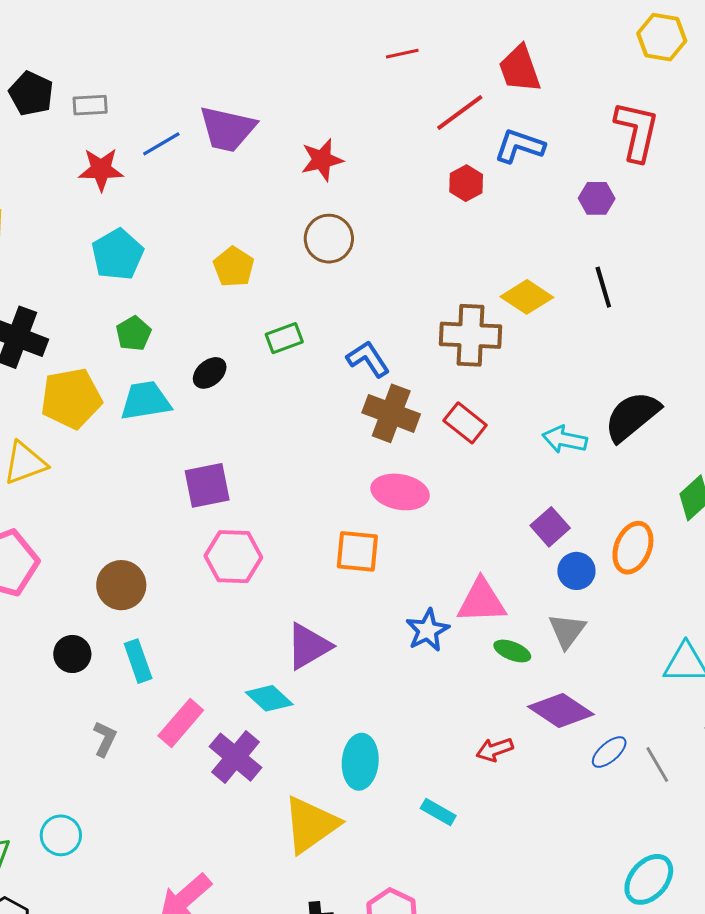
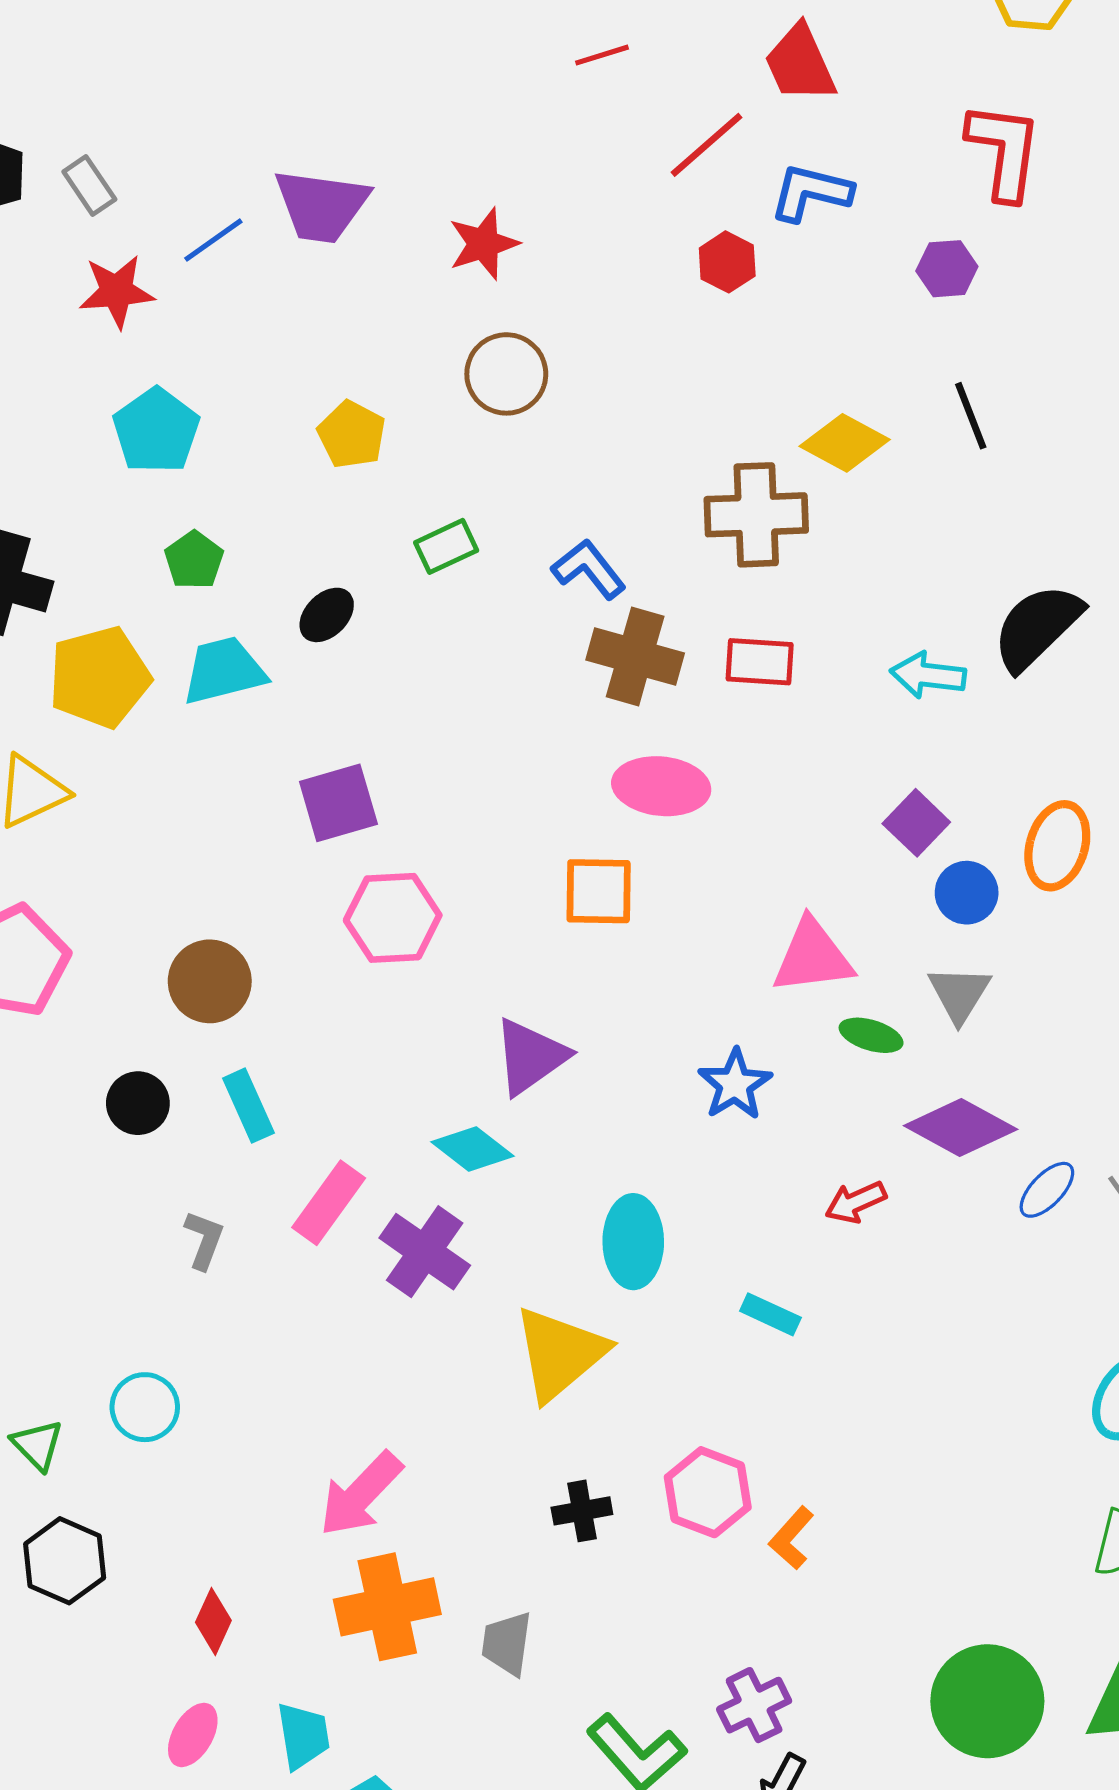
gray rectangle: (90, 105) -> (89, 186), turned 64
red rectangle: (465, 423) -> (760, 662), turned -30
blue star: (428, 630) -> (735, 1084), moved

